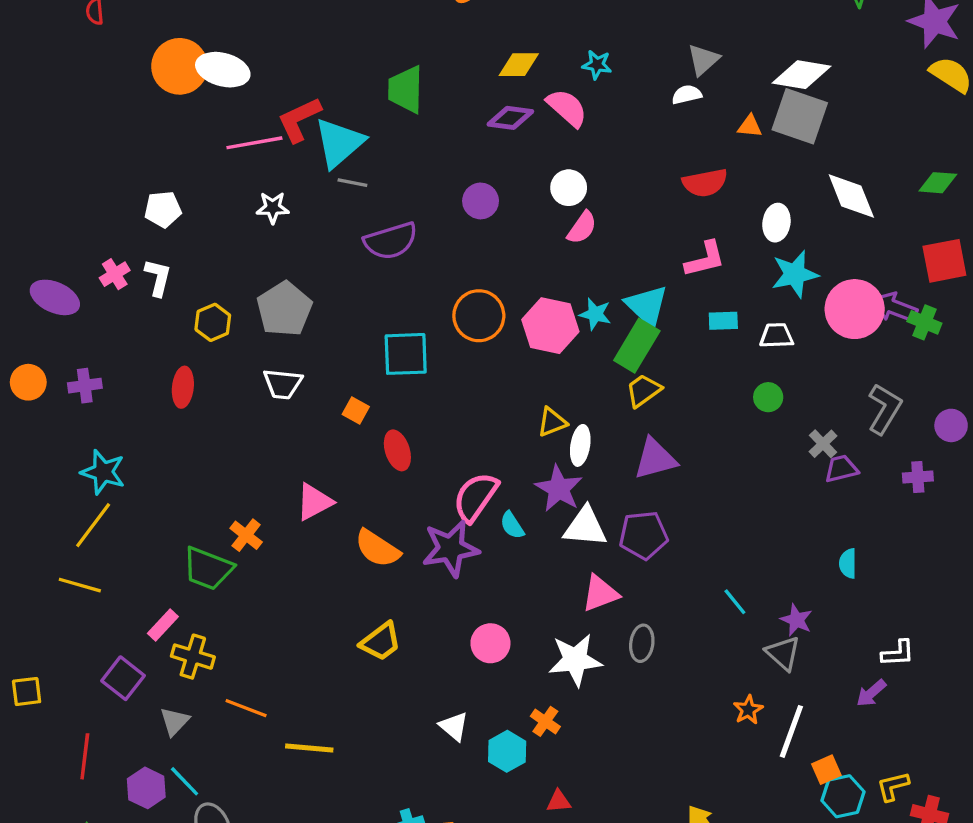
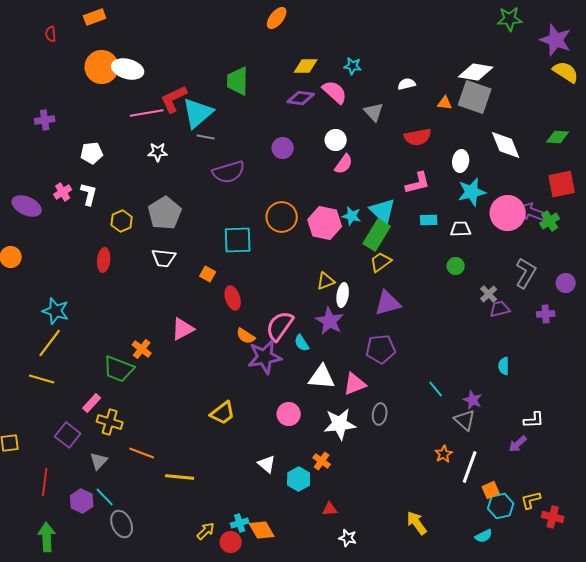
gray triangle: (703, 60) -> (374, 112), moved, turned -30
green cross: (924, 322) -> (550, 221), turned 36
purple cross: (85, 386) -> (45, 120), moved
white triangle: (585, 527) -> (322, 377), moved
orange semicircle: (377, 548) -> (246, 336), moved, size x0.7

